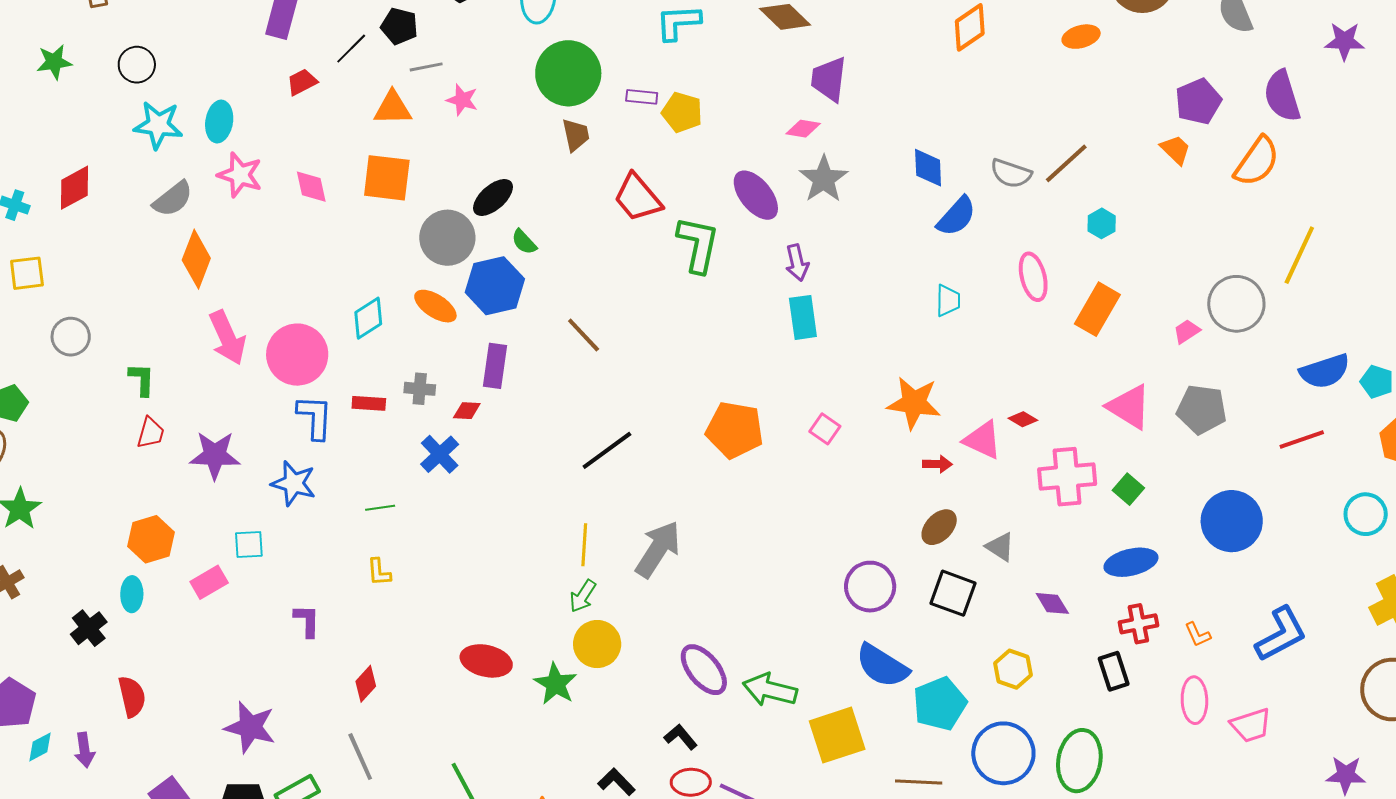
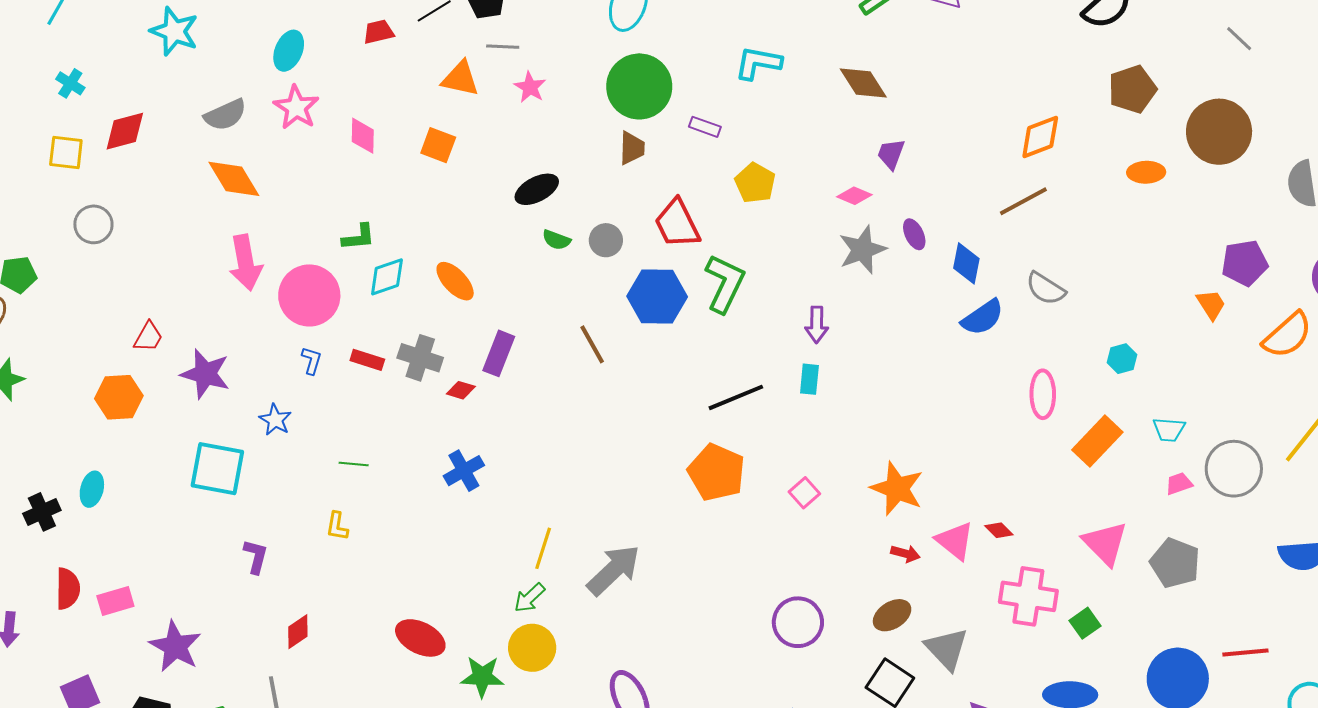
purple trapezoid: (829, 79) -> (891, 154), size x0.7
yellow pentagon: (682, 112) -> (755, 183), moved
cyan star: (158, 125) -> (174, 31), moved
brown line: (1066, 163) -> (1023, 201), moved
orange square: (387, 178) -> (438, 145), size x0.7
red diamond: (74, 188) -> (125, 131), moved
purple ellipse: (756, 195) -> (914, 234), moved, size x0.6
gray circle: (447, 238) -> (606, 240), moved, size x0.6
green semicircle: (524, 242) -> (556, 240), turned -40
orange diamond: (196, 259) -> (234, 179), turned -66
blue hexagon: (495, 286) -> (657, 297), moved
cyan trapezoid: (948, 300) -> (1169, 430), moved, turned 80
cyan rectangle: (803, 317) -> (809, 379), size x0.7
green L-shape: (142, 379) -> (359, 237), moved, turned 69
gray cross: (420, 389) -> (420, 358), size x1.4
blue L-shape: (315, 417) -> (312, 361), size x0.6
red line: (1302, 440) -> (1245, 652), moved
black line: (607, 450) -> (736, 397), moved
blue cross: (440, 454) -> (464, 471), moved
blue star: (294, 483) -> (275, 420), size x0.7
orange hexagon: (151, 539) -> (119, 397), moved
cyan square: (249, 545) -> (217, 469), size x1.8
gray triangle: (1000, 547) -> (947, 649), size x1.5
pink rectangle: (209, 582) -> (115, 601), moved
purple circle: (870, 587) -> (798, 622), moved
green star: (555, 684) -> (482, 677), turned 30

